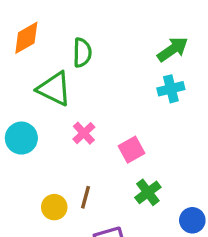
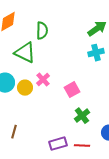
brown line: (85, 197) -> (14, 132), moved
yellow circle: (54, 207) -> (25, 88), moved

